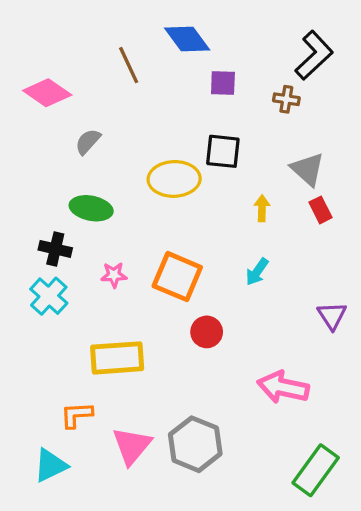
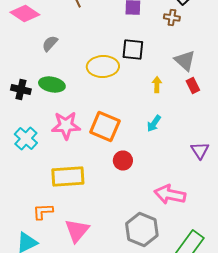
black cross: (55, 249) -> (21, 90), moved
pink star: (114, 275) -> (66, 126), size x1.8
gray hexagon: (195, 444) -> (142, 230), moved

